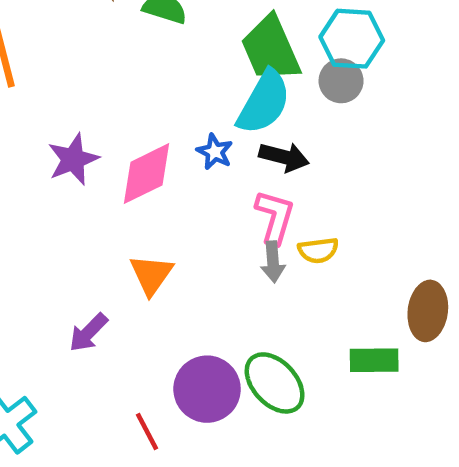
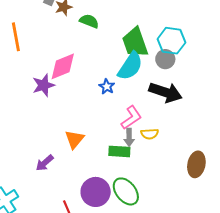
black arrow: (284, 157) -> (165, 92), moved, size x1.5
pink diamond: (147, 174) -> (63, 66), moved
pink L-shape: (275, 217) -> (131, 118), turned 35
green rectangle: (374, 360) -> (119, 151), moved

